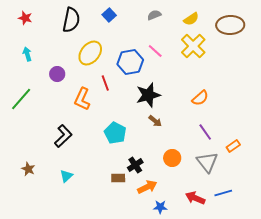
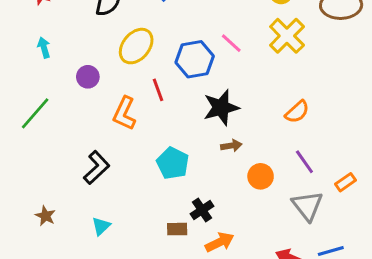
brown arrow: (155, 121) -> (231, 146), turned -48
orange circle: (172, 158) -> (261, 176), moved

